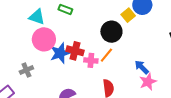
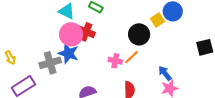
red cross: (75, 51) -> (86, 32), moved
blue star: (60, 53) -> (68, 53), moved, turned 30
gray cross: (26, 70) -> (50, 63), size x1.5

